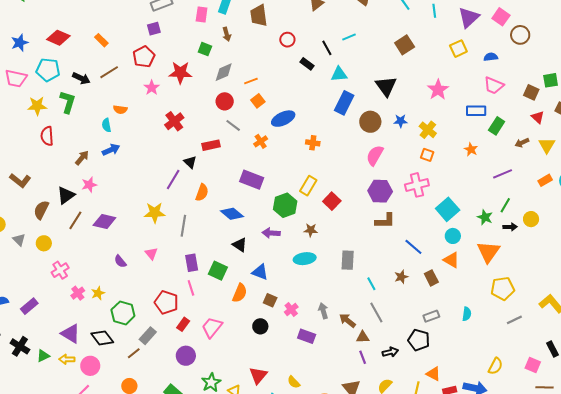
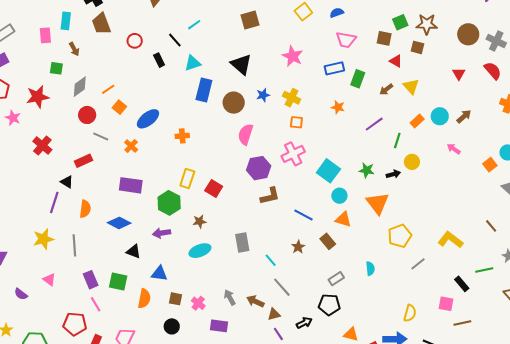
brown square: (405, 45) -> (250, 20), turned 30
black rectangle: (307, 64) -> (159, 60), turned 40
green line: (505, 205) -> (397, 140), moved

